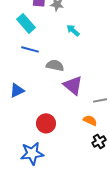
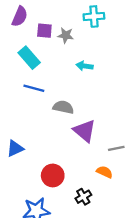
cyan arrow: (73, 30) -> (85, 66), turned -32
blue triangle: (17, 90) -> (15, 148), moved
black cross: (99, 141) -> (83, 197), moved

